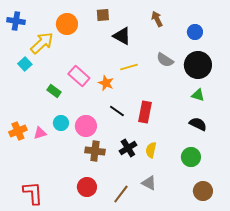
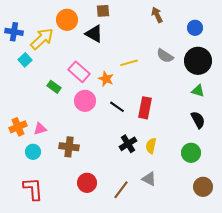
blue cross: (16, 21) -> (14, 32), moved
black triangle: (122, 36) -> (94, 34), moved
cyan circle: (61, 123) -> (33, 152), moved
black semicircle: (198, 124) -> (198, 120), turned 36
pink circle: (86, 126) -> (85, 101), moved
brown cross: (95, 151) -> (69, 147), moved

